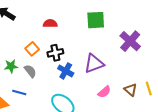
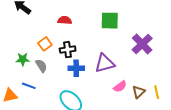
blue cross: (66, 71) -> (76, 68), turned -35
brown triangle: (131, 90) -> (139, 92), turned 32
pink semicircle: (104, 92) -> (120, 87), moved

